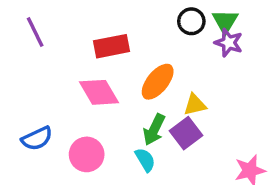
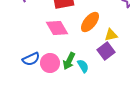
green arrow: (154, 130) -> (69, 61), moved
blue semicircle: (37, 138) -> (31, 59), moved

